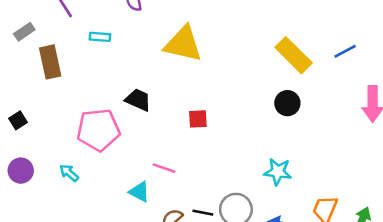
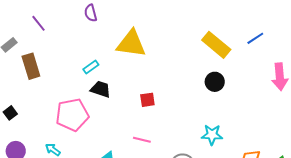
cyan rectangle: (100, 37) -> (91, 67), moved, turned -35
pink line: (164, 168) -> (142, 140), moved

